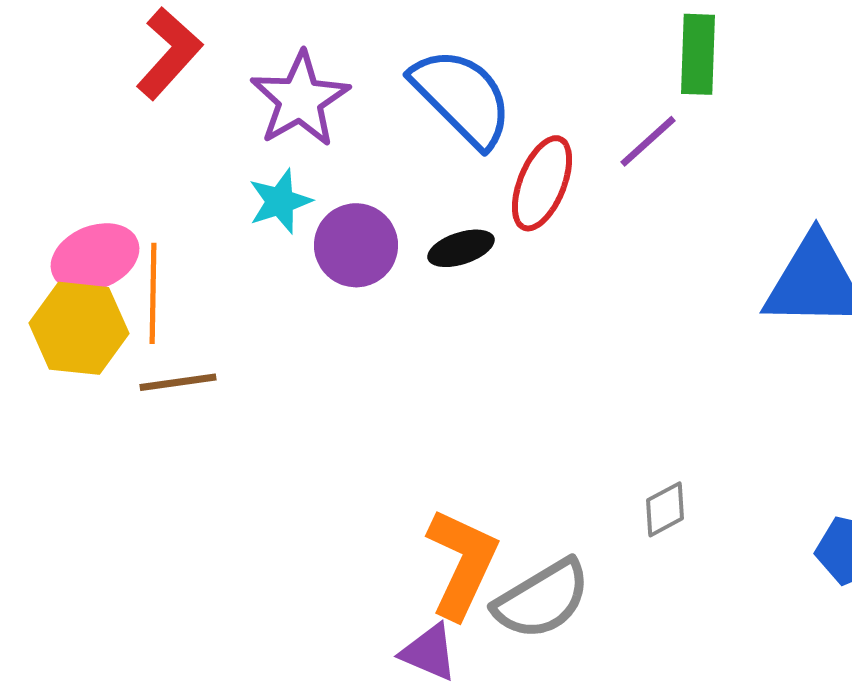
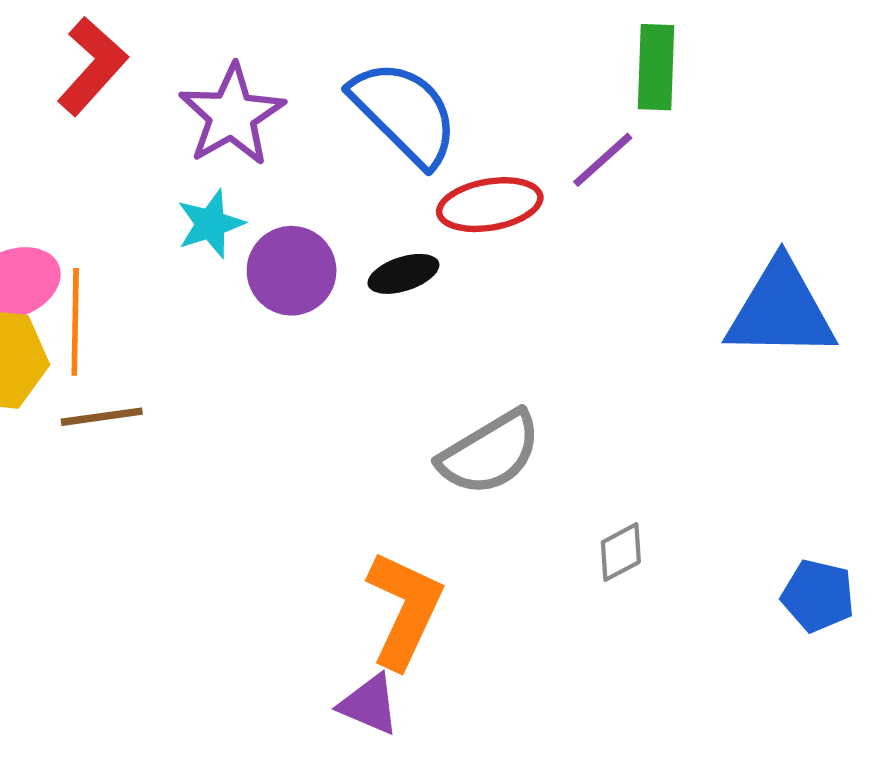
red ellipse: (542, 183) -> (490, 205), turned 58
gray semicircle: (542, 599) -> (490, 453), moved

